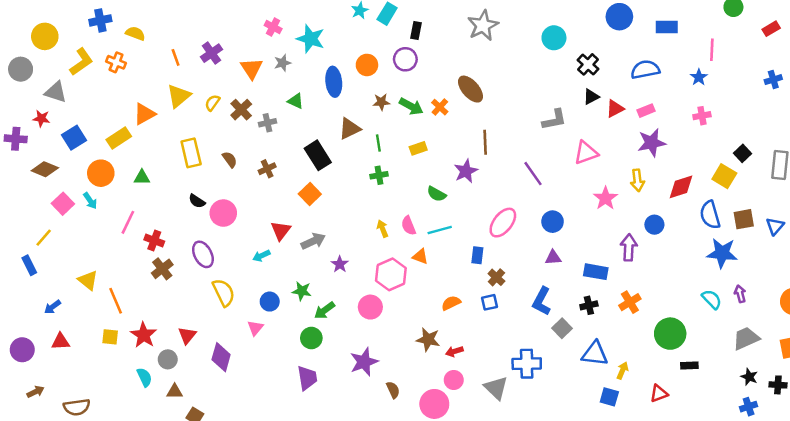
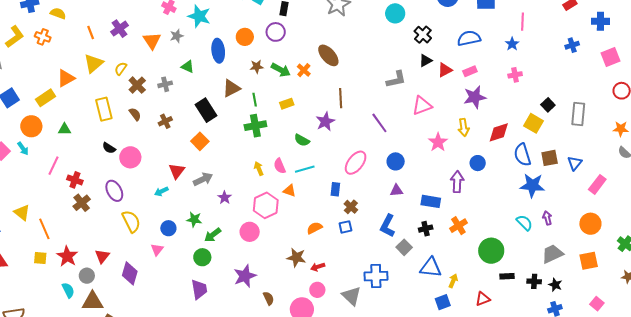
brown cross: (241, 110) -> (137, 85), moved
green cross: (379, 175) -> (255, 126), size x1.5
black cross: (778, 385) -> (534, 281), moved
brown triangle: (175, 392) -> (93, 302), size x1.6
blue square: (609, 397) -> (443, 302), turned -35

